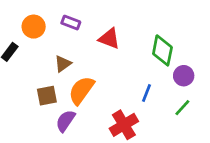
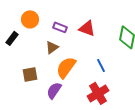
purple rectangle: (71, 23) -> (60, 27), moved
blue line: (146, 93) -> (101, 65), moved, turned -48
brown square: (47, 96) -> (30, 74), moved

